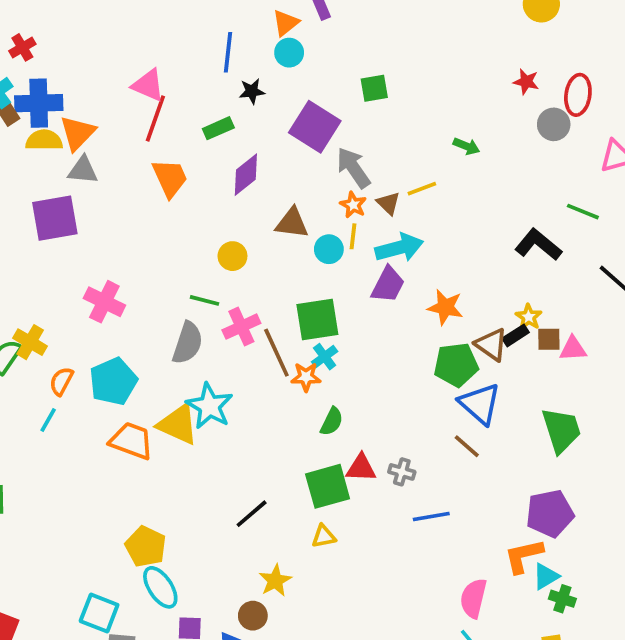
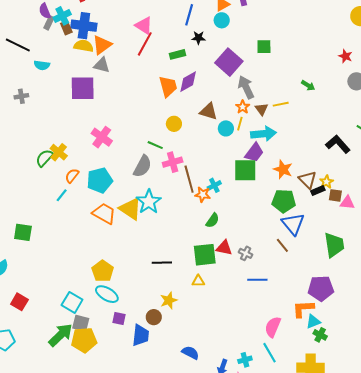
orange trapezoid: (170, 178) -> (168, 86), moved
green square: (317, 320) -> (245, 170), moved
brown triangle: (491, 345) -> (308, 180), moved
black line: (252, 514) -> (162, 263), turned 30
cyan ellipse: (160, 587) -> (107, 294), turned -35

